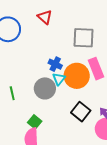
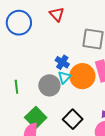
black square: (81, 112) -> (73, 119), moved
green square: (35, 122) -> (36, 118), size x1.5

